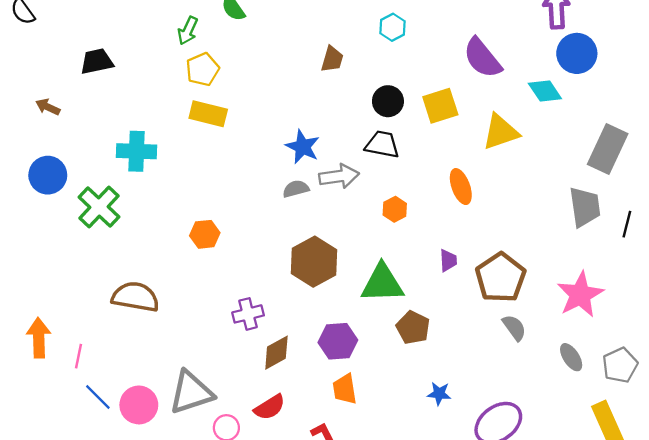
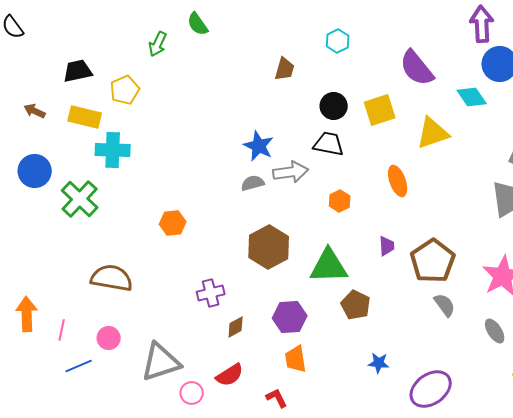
yellow pentagon: (203, 69) -> (125, 90), moved
yellow rectangle: (208, 114) -> (85, 117), moved
brown diamond: (276, 353) -> (236, 327), size x0.7
blue line: (98, 397) -> (79, 366), turned -68
pink circle: (139, 405) -> (109, 338), moved, size x0.7

